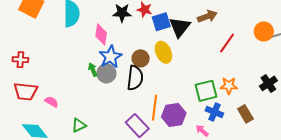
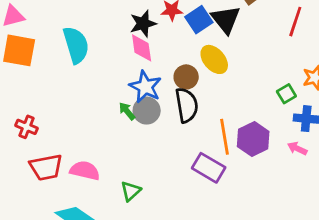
pink diamond: (101, 34) -> (142, 48), moved
red cross: (20, 60) -> (26, 127), turned 35
green square: (206, 91) -> (286, 94), size x0.6
pink semicircle: (51, 102) -> (85, 171), size x1.5

